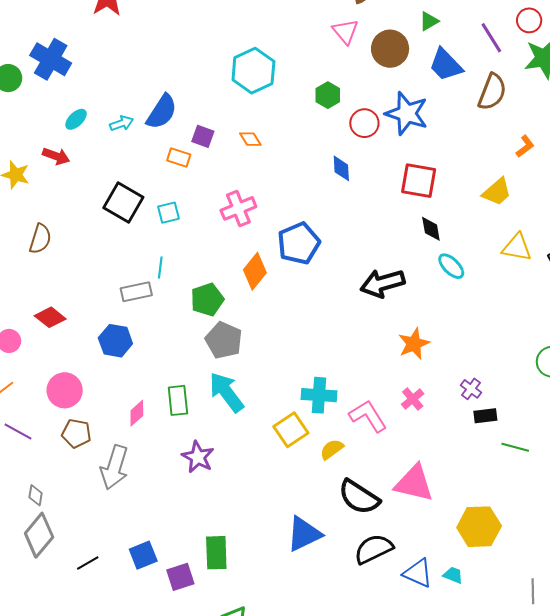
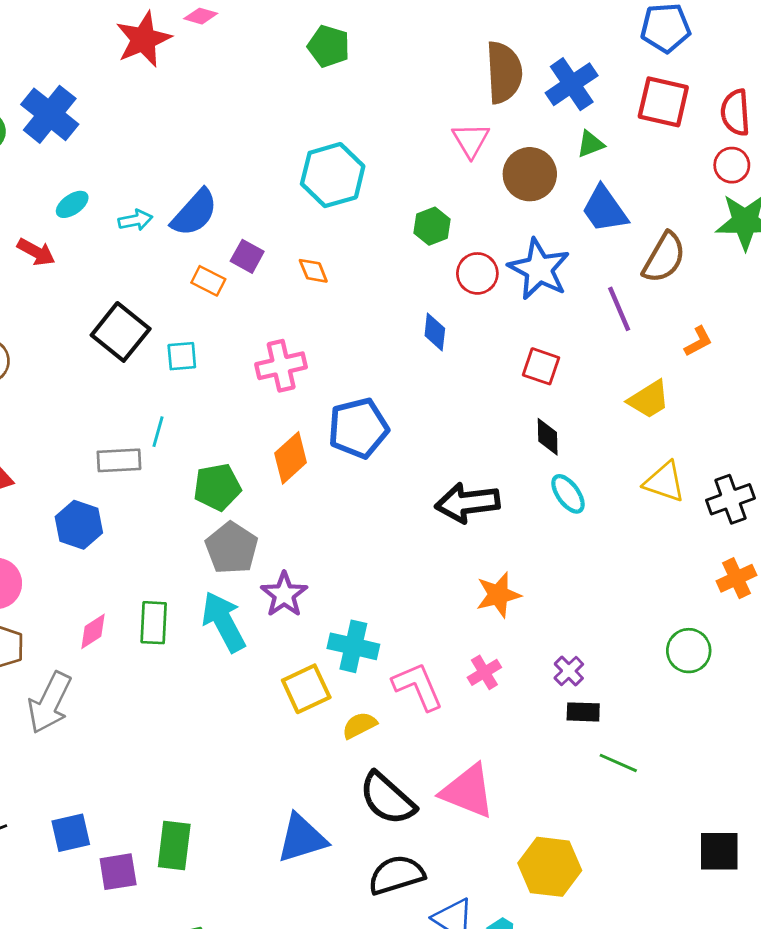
purple line: (491, 38) -> (619, 309), moved
red square: (419, 181) -> (541, 366), size x0.7
purple star: (198, 457) -> (284, 594), moved

